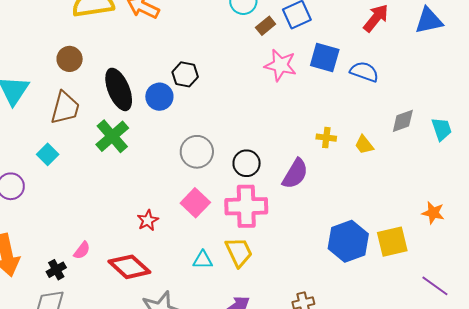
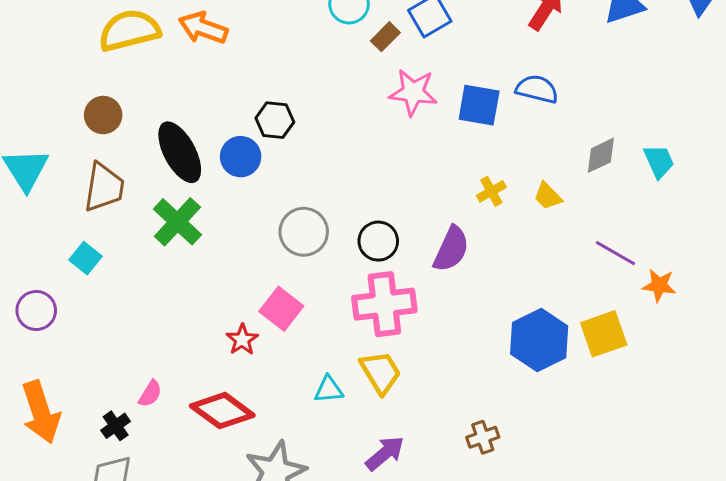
blue square: (325, 58) -> (479, 105), moved
yellow cross: (326, 138) -> (491, 191), turned -30
pink square: (195, 203) -> (281, 309), moved
purple line: (435, 286) -> (615, 253), moved

